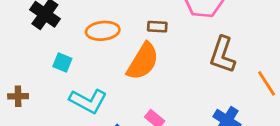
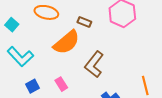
brown L-shape: (222, 55) -> (94, 64), moved

